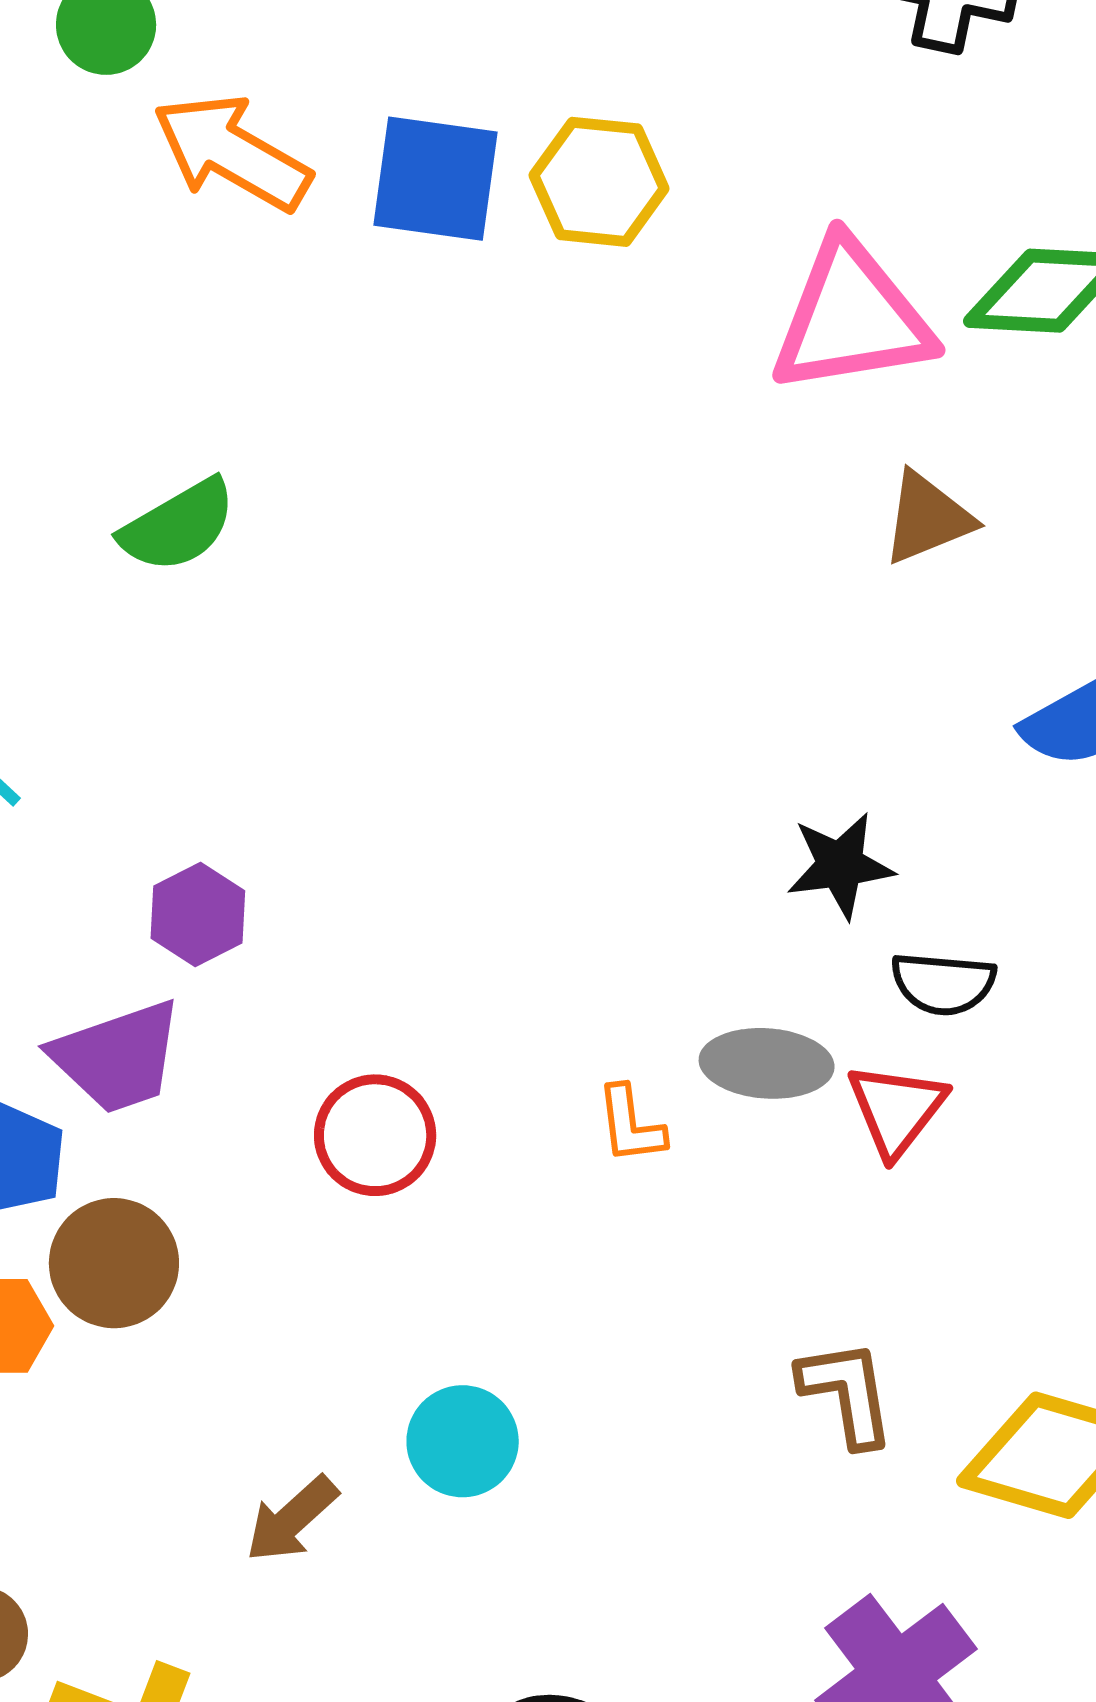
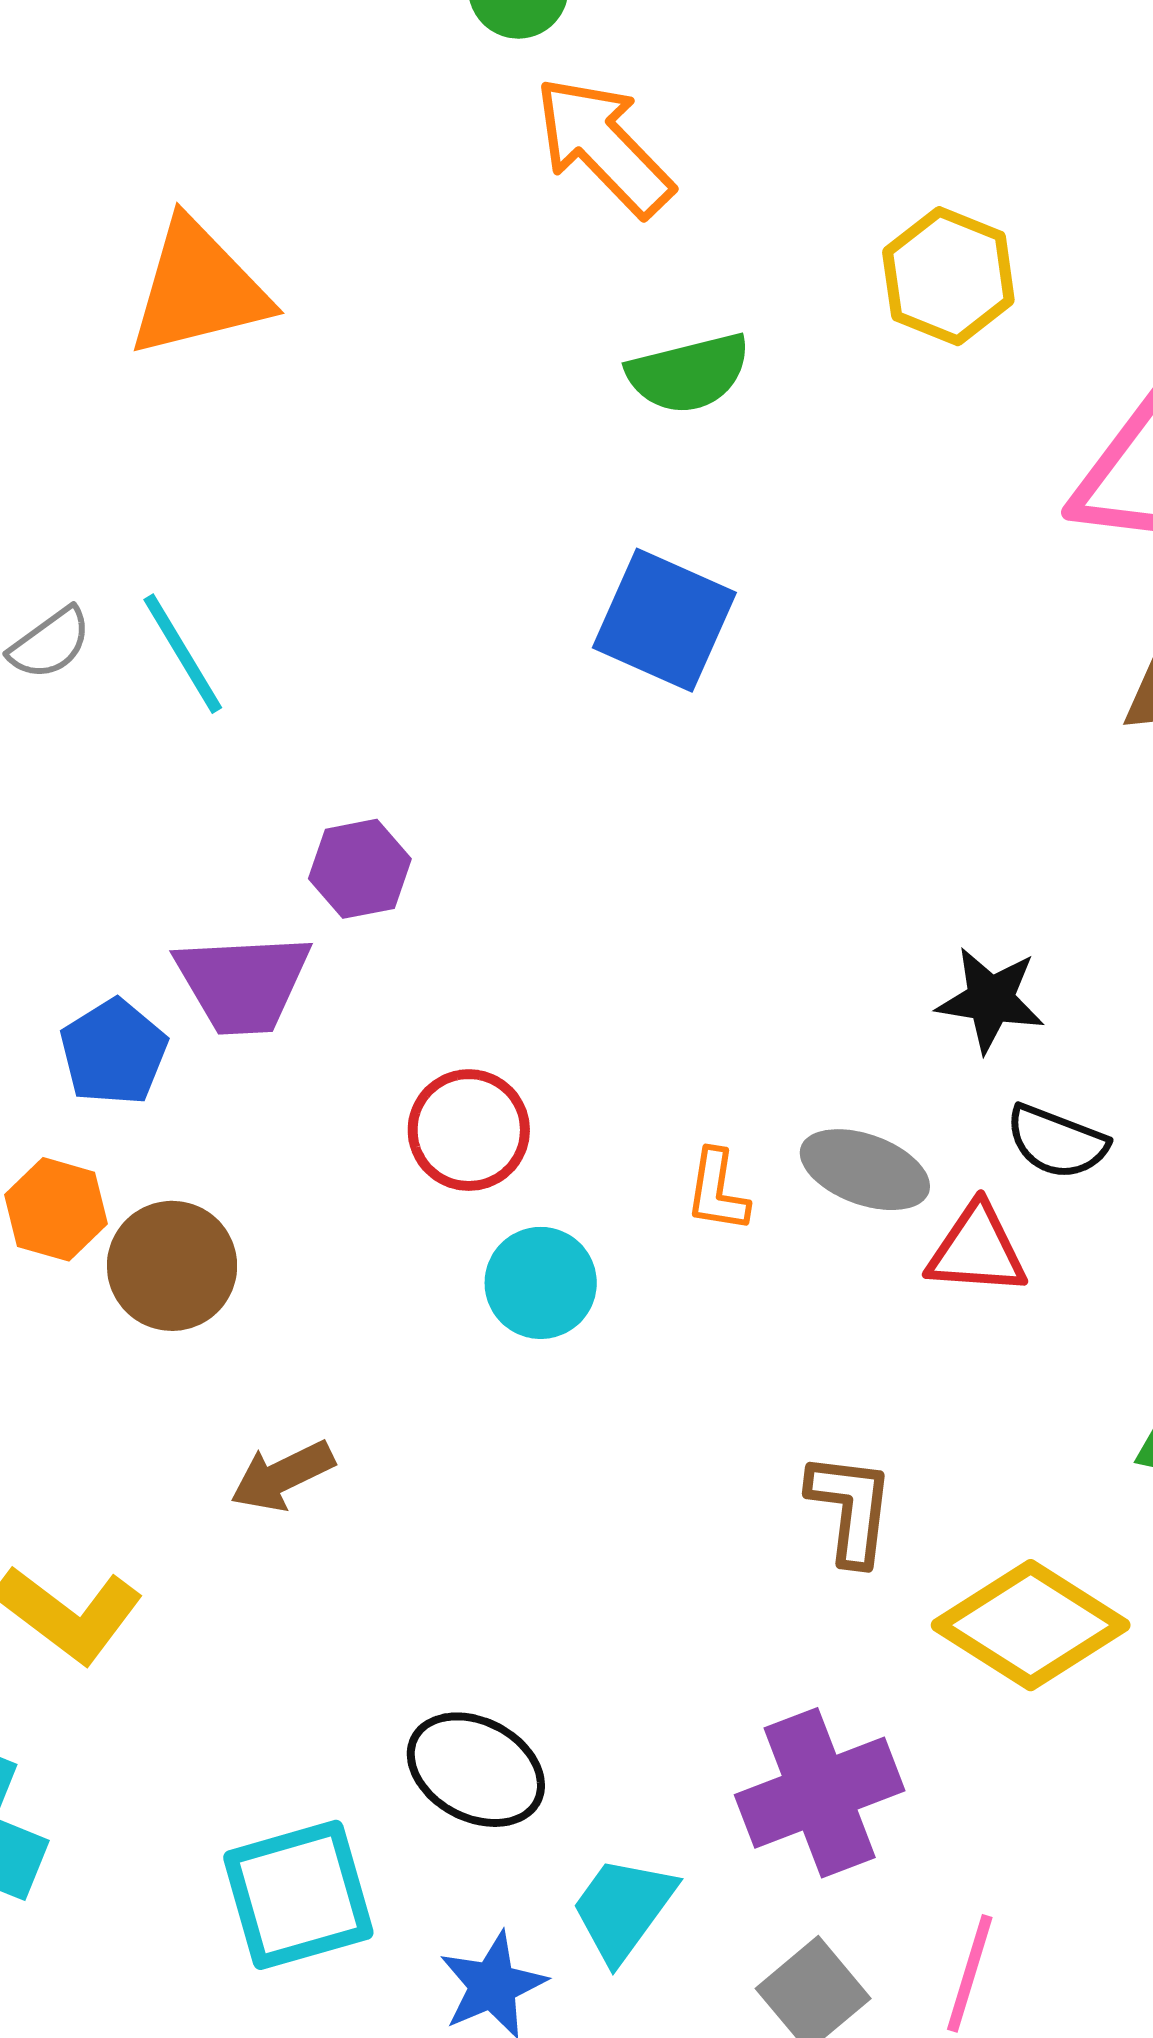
blue square: (436, 179) -> (664, 620), moved
green semicircle: (178, 526) -> (689, 373), moved
red triangle: (897, 1109) -> (977, 1250), turned 40
brown circle: (114, 1263) -> (172, 1266), moved
cyan circle: (463, 1441) -> (541, 1283), moved

